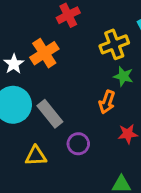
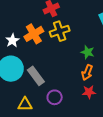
yellow cross: (114, 44) -> (60, 31), moved
orange arrow: (107, 102) -> (87, 72), moved

